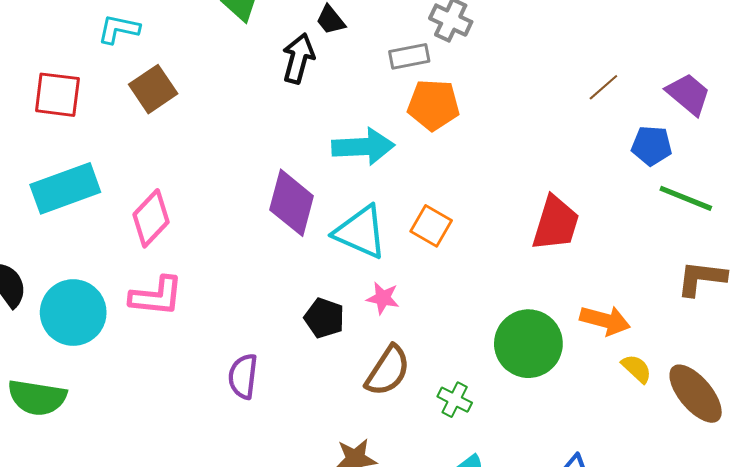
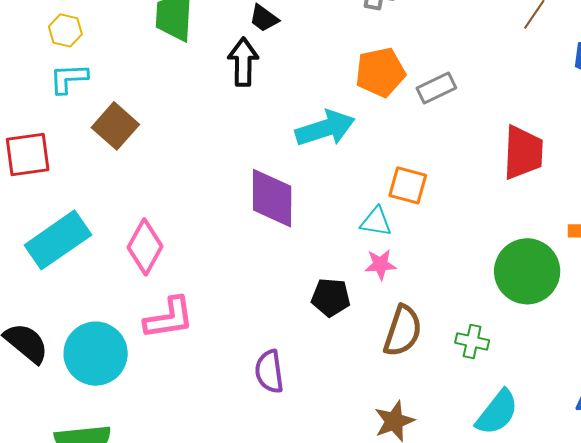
gray rectangle: (409, 56) -> (436, 88), moved
cyan triangle: (361, 232) -> (376, 222), moved, size x0.6

